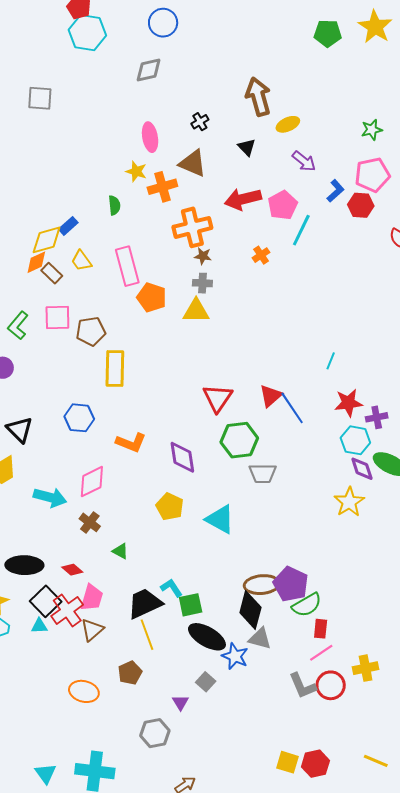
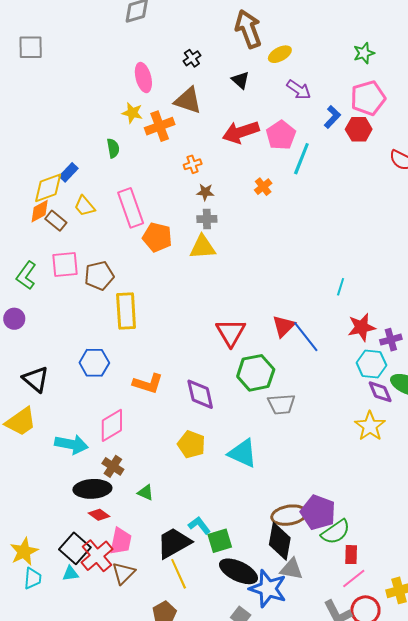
orange cross: (192, 227) -> (193, 164), size x0.5
black ellipse: (24, 565) -> (92, 489), moved
blue star: (235, 656) -> (268, 589), size x1.4

